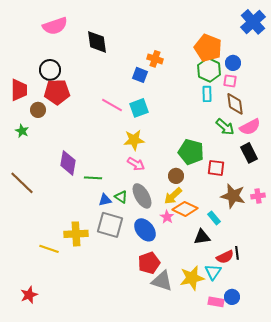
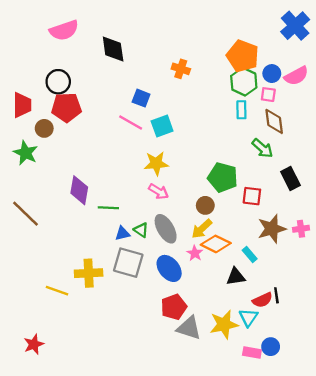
blue square: (140, 75) -> (141, 98), moved
pink semicircle: (250, 127) -> (296, 76), moved
green star: (22, 131) -> (26, 153), size x1.5
brown star: (233, 196) -> (272, 229), turned -30

